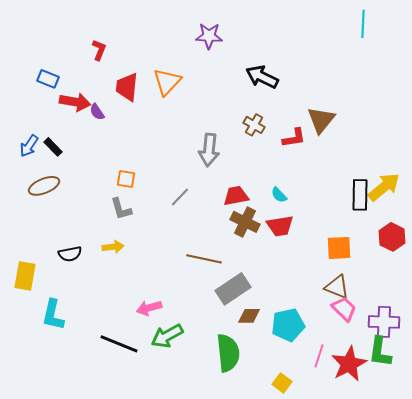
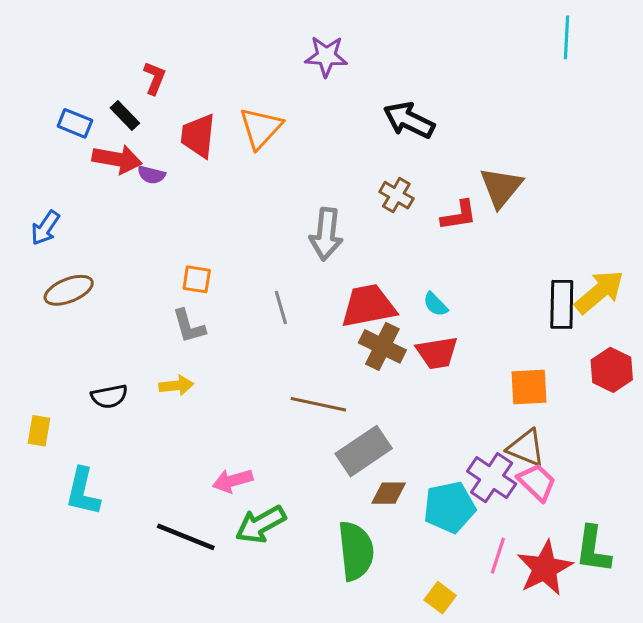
purple semicircle: (97, 112) -> (151, 175), turned -42
black rectangle: (53, 147) -> (125, 115), moved
red trapezoid: (236, 196) -> (368, 306), size x1.4
gray line: (180, 197) -> (281, 307), turned -60
yellow rectangle: (25, 276) -> (39, 431), size x0.7
purple cross: (384, 322) -> (492, 478), moved, turned 32

